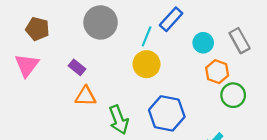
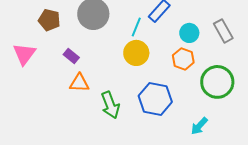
brown pentagon: (37, 29) -> (49, 20), moved
orange hexagon: (217, 72) -> (183, 59), moved
green circle: (233, 95) -> (217, 82), size x1.4

